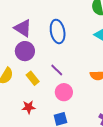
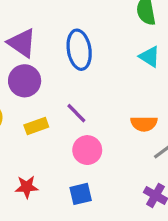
yellow rectangle: (33, 78) -> (36, 126), turned -72
red star: (29, 107) -> (27, 187), moved

